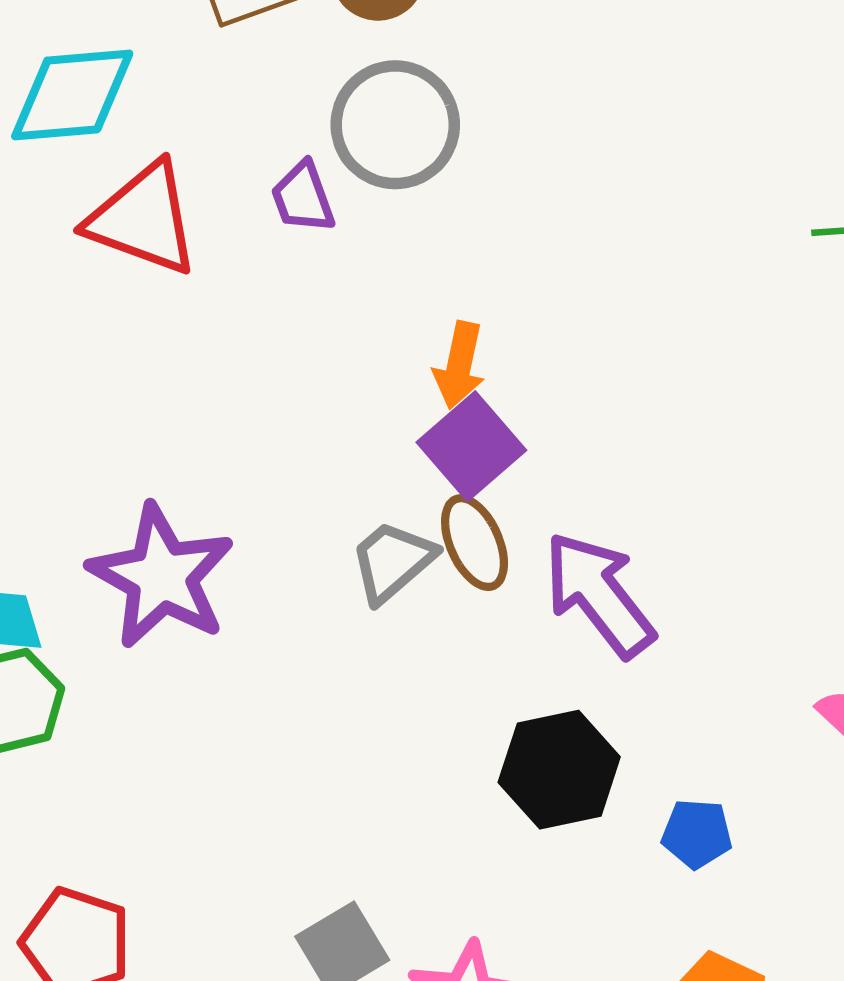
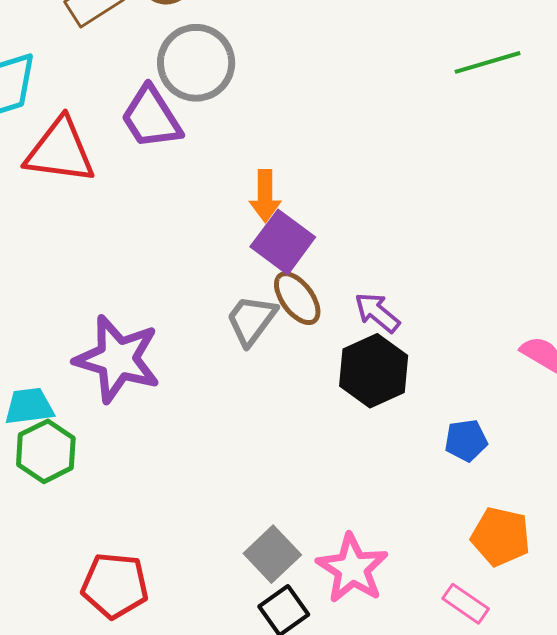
purple trapezoid: (303, 197) -> (151, 118), size x1.5
purple arrow: (599, 594) -> (377, 312), size x0.6
black hexagon: (559, 770) -> (374, 371), moved

